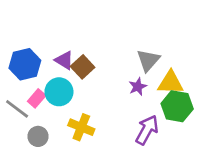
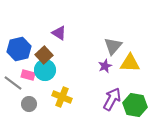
purple triangle: (64, 60) -> (59, 33), moved
brown square: (83, 67) -> (44, 55), moved
pink rectangle: (37, 98) -> (28, 75), turned 64
green hexagon: (177, 106) -> (135, 105), moved

